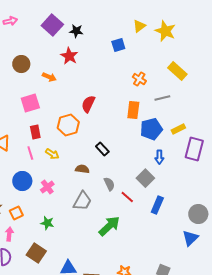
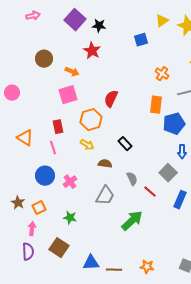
pink square: (30, 103) -> (68, 95), moved
yellow arrow: (52, 154) -> (87, 145), moved

